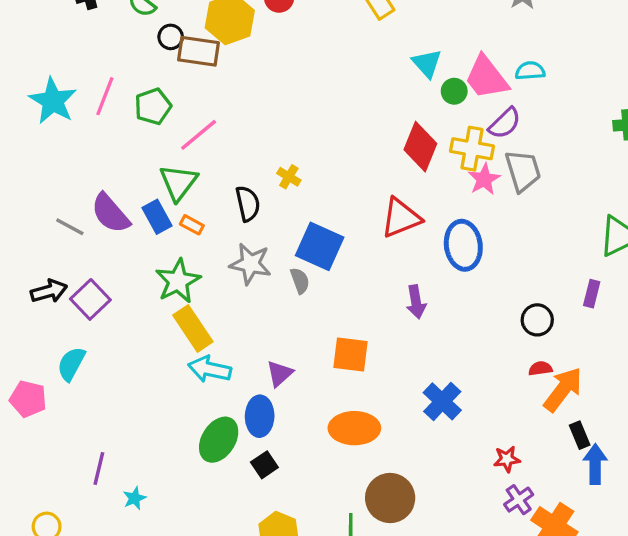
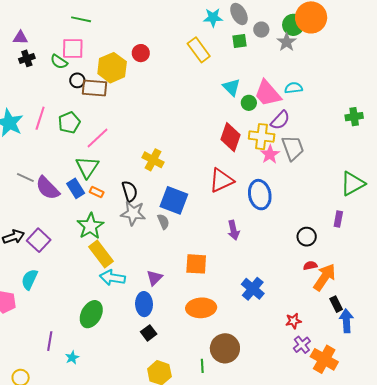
yellow cross: (289, 177) -> (153, 160), size x1.5
black semicircle: (248, 204) -> (130, 191), moved
gray line: (70, 227) -> (25, 178), moved
green ellipse: (219, 440) -> (91, 314), moved

